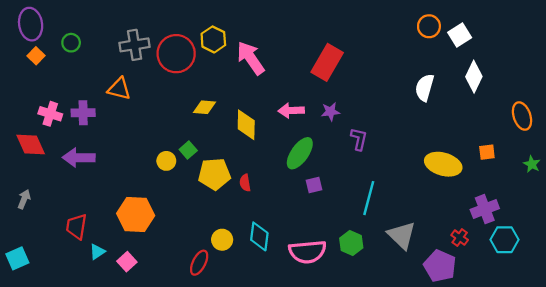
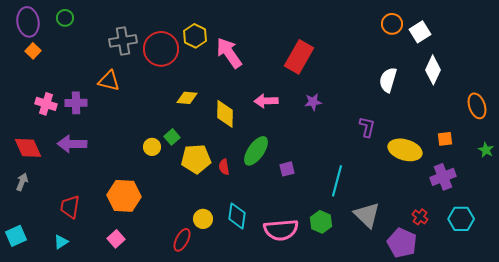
green circle: (71, 43) -> (65, 18), moved
purple star: (330, 112) -> (313, 102), moved
purple L-shape: (359, 139) -> (367, 127), moved
red diamond: (31, 144) -> (28, 148), moved
green ellipse: (300, 153) -> (256, 151), moved
purple cross: (485, 209) -> (443, 177), moved
cyan triangle: (97, 252) -> (61, 242), moved

